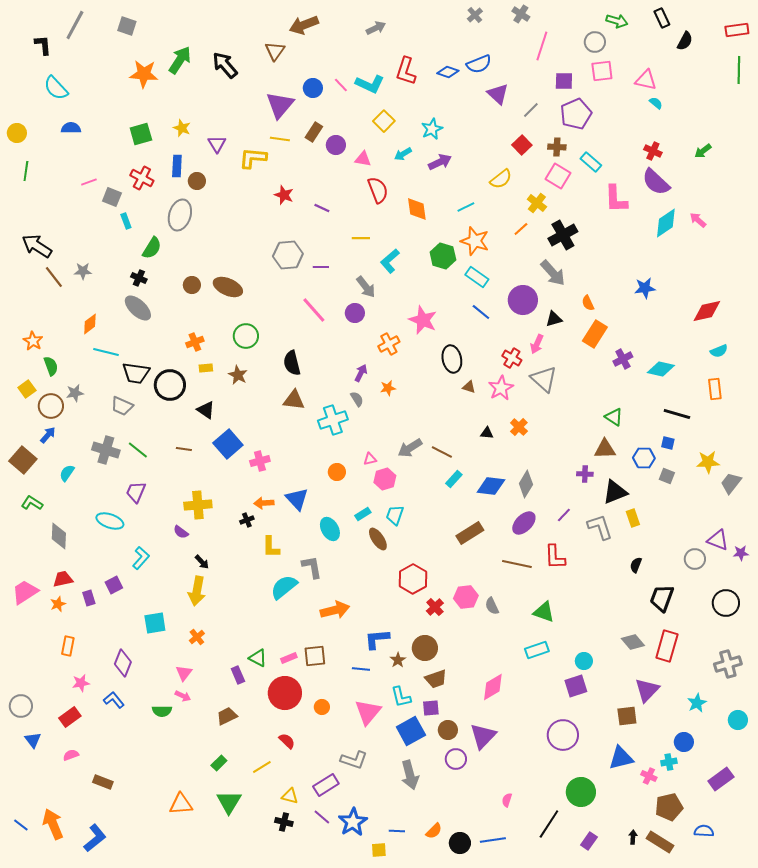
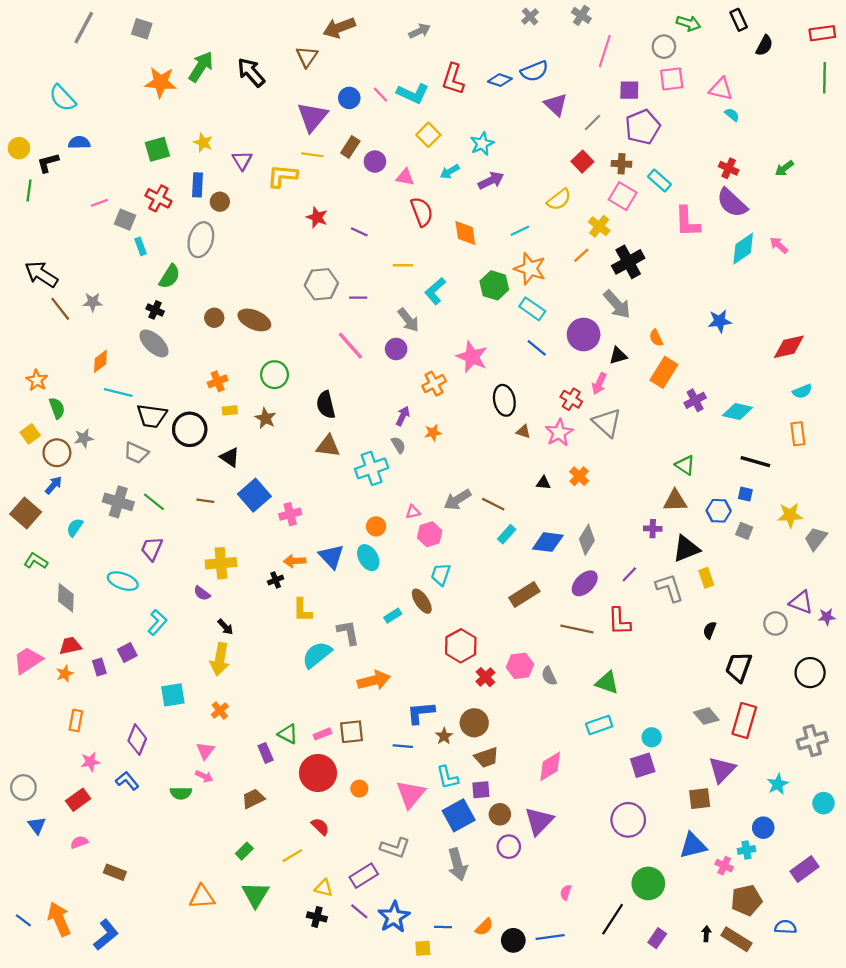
black L-shape: (43, 45) -> (48, 163), moved, turned -100
cyan rectangle: (363, 514) -> (393, 616), moved
cyan ellipse: (330, 529) -> (368, 558), moved

